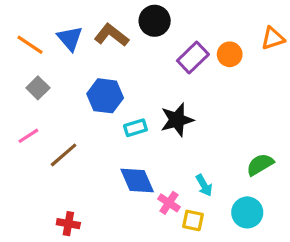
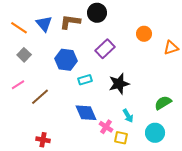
brown L-shape: (111, 35) -> (70, 22), turned -30
orange triangle: (273, 38) -> (171, 48), moved
purple rectangle: (193, 58) -> (105, 49), moved
black star: (177, 120) -> (119, 84), moved

